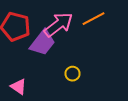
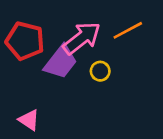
yellow circle: (72, 74) -> (100, 71), moved

